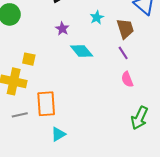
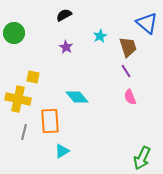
cyan diamond: (82, 51) -> (77, 97), moved
gray line: (20, 115) -> (24, 132), turned -63
green arrow: (139, 118) -> (142, 158), moved

